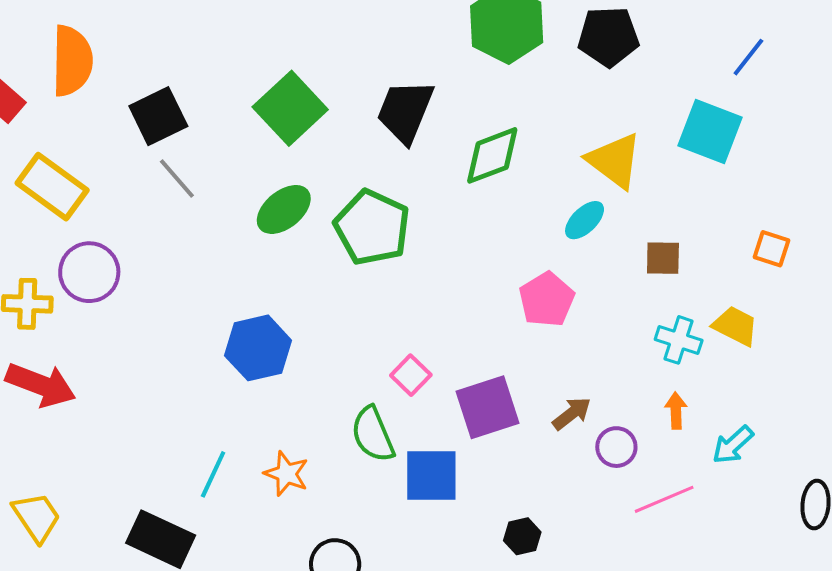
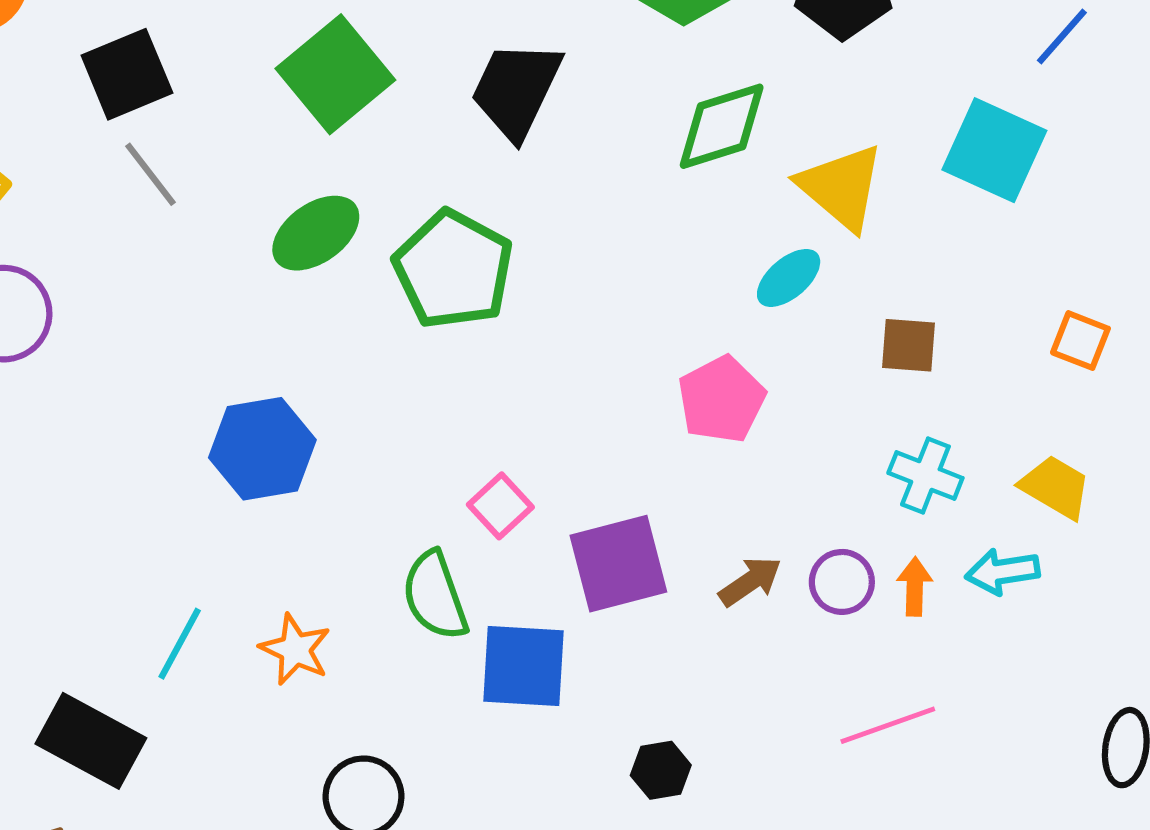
green diamond: (492, 155) -> (722, 126), moved
yellow trapezoid: (735, 326) -> (1056, 487), moved
cyan arrow: (733, 445) -> (1002, 572), moved, turned 30
purple circle: (616, 447) -> (842, 582), moved

